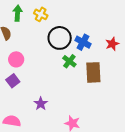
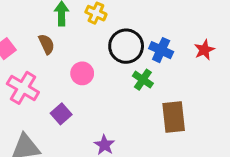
pink circle: (16, 59) -> (82, 73), moved
brown rectangle: (93, 72) -> (174, 117), moved

